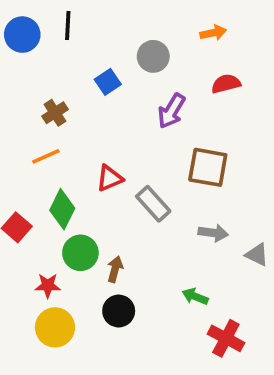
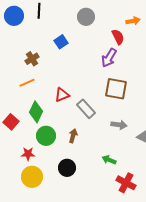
orange arrow: (213, 33) -> (133, 21), moved
gray circle: (153, 56) -> (86, 17), moved
red semicircle: (226, 84) -> (118, 37), moved, turned 77
purple arrow: (171, 111) -> (109, 58), moved
brown arrow: (115, 269) -> (73, 136), moved

